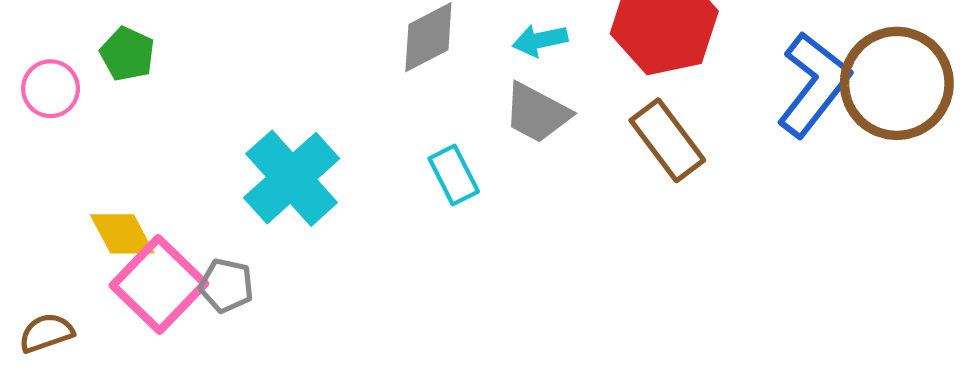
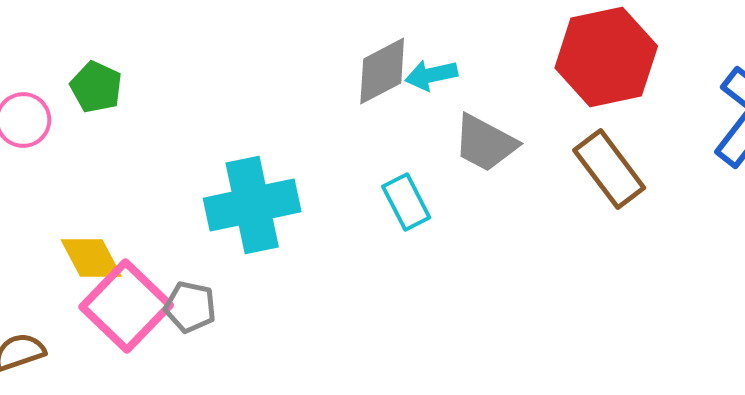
cyan arrow: (540, 40) -> (431, 75), moved
cyan cross: (292, 178) -> (252, 205), turned 30

